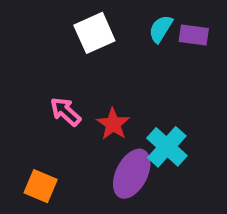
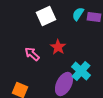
red star: (113, 124) -> (58, 47), moved

